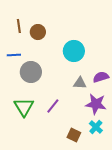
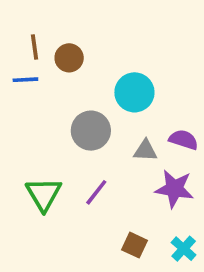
blue line: (14, 55) -> (25, 80), moved
gray circle: (31, 72) -> (91, 131), moved
purple semicircle: (101, 77) -> (184, 140), turned 35
cyan cross: (96, 127) -> (184, 249), moved

